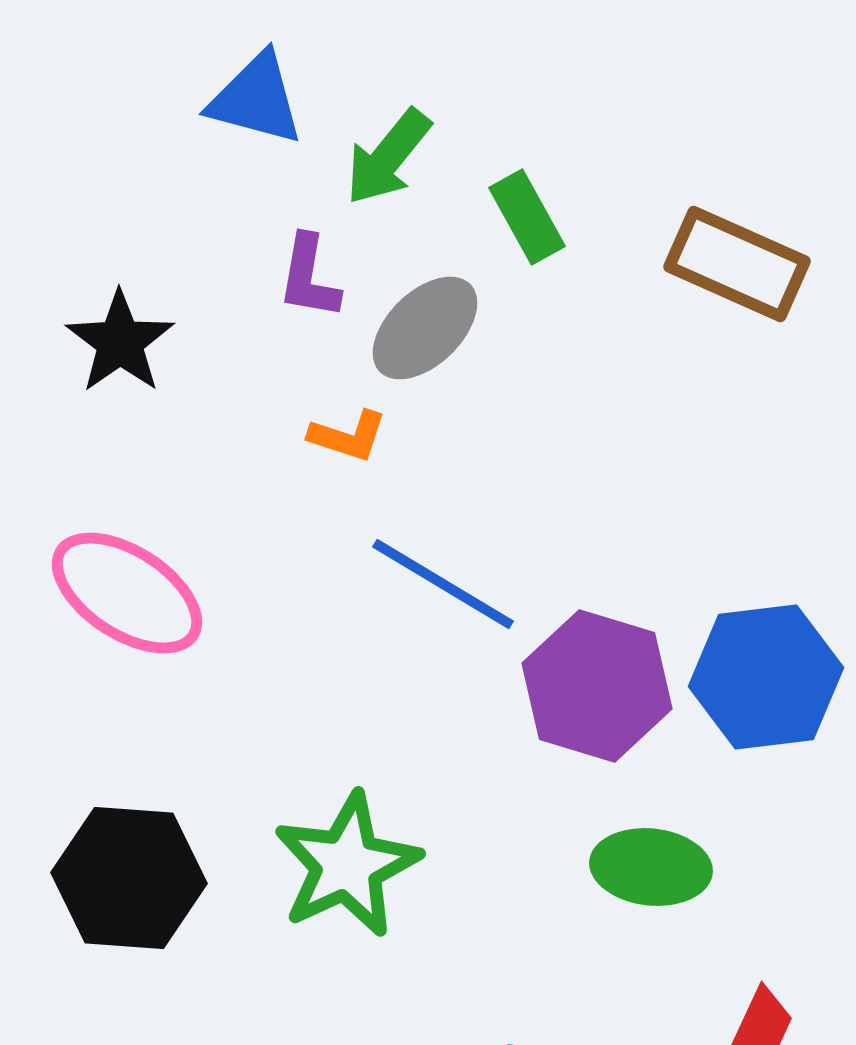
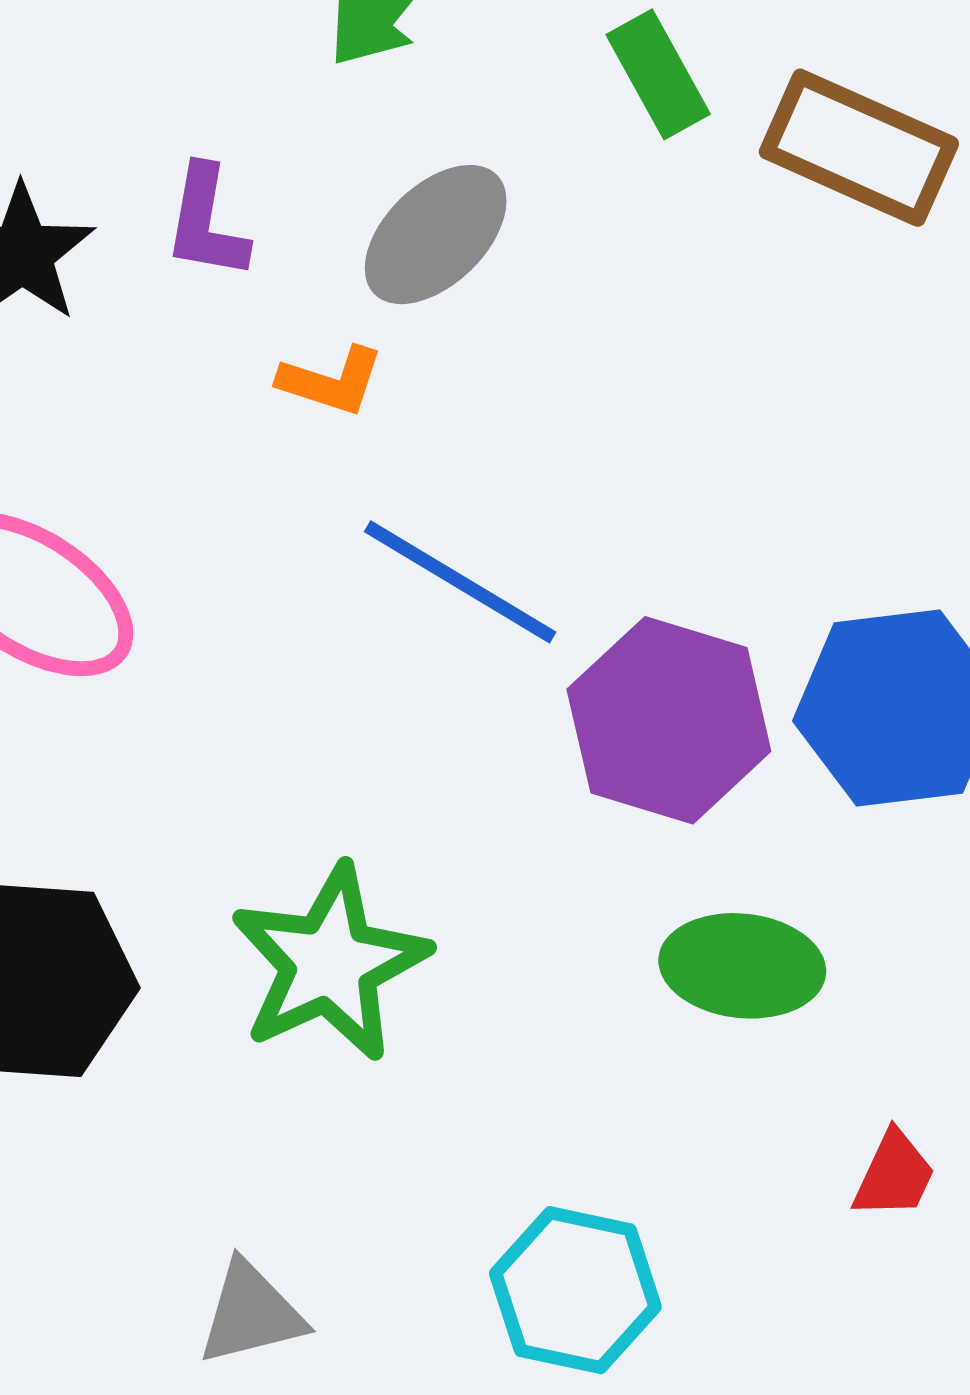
green rectangle: (527, 217) -> (658, 74), moved
purple L-shape: (309, 277) -> (206, 222), moved

